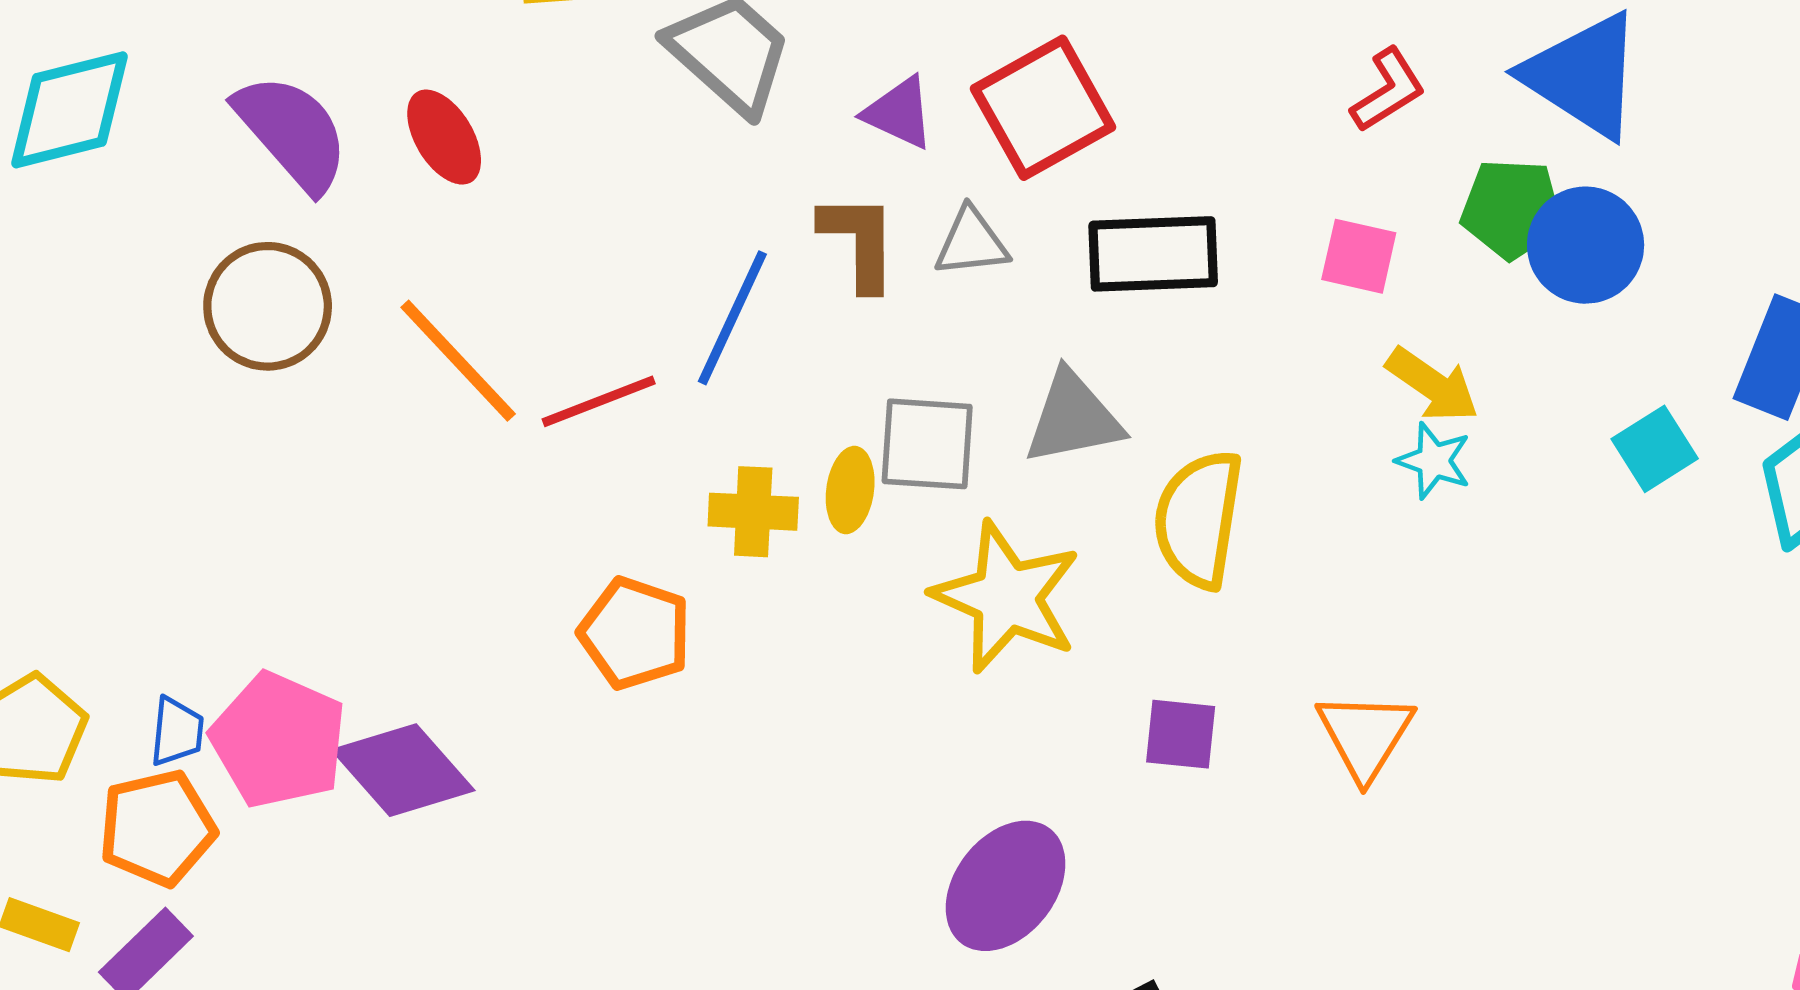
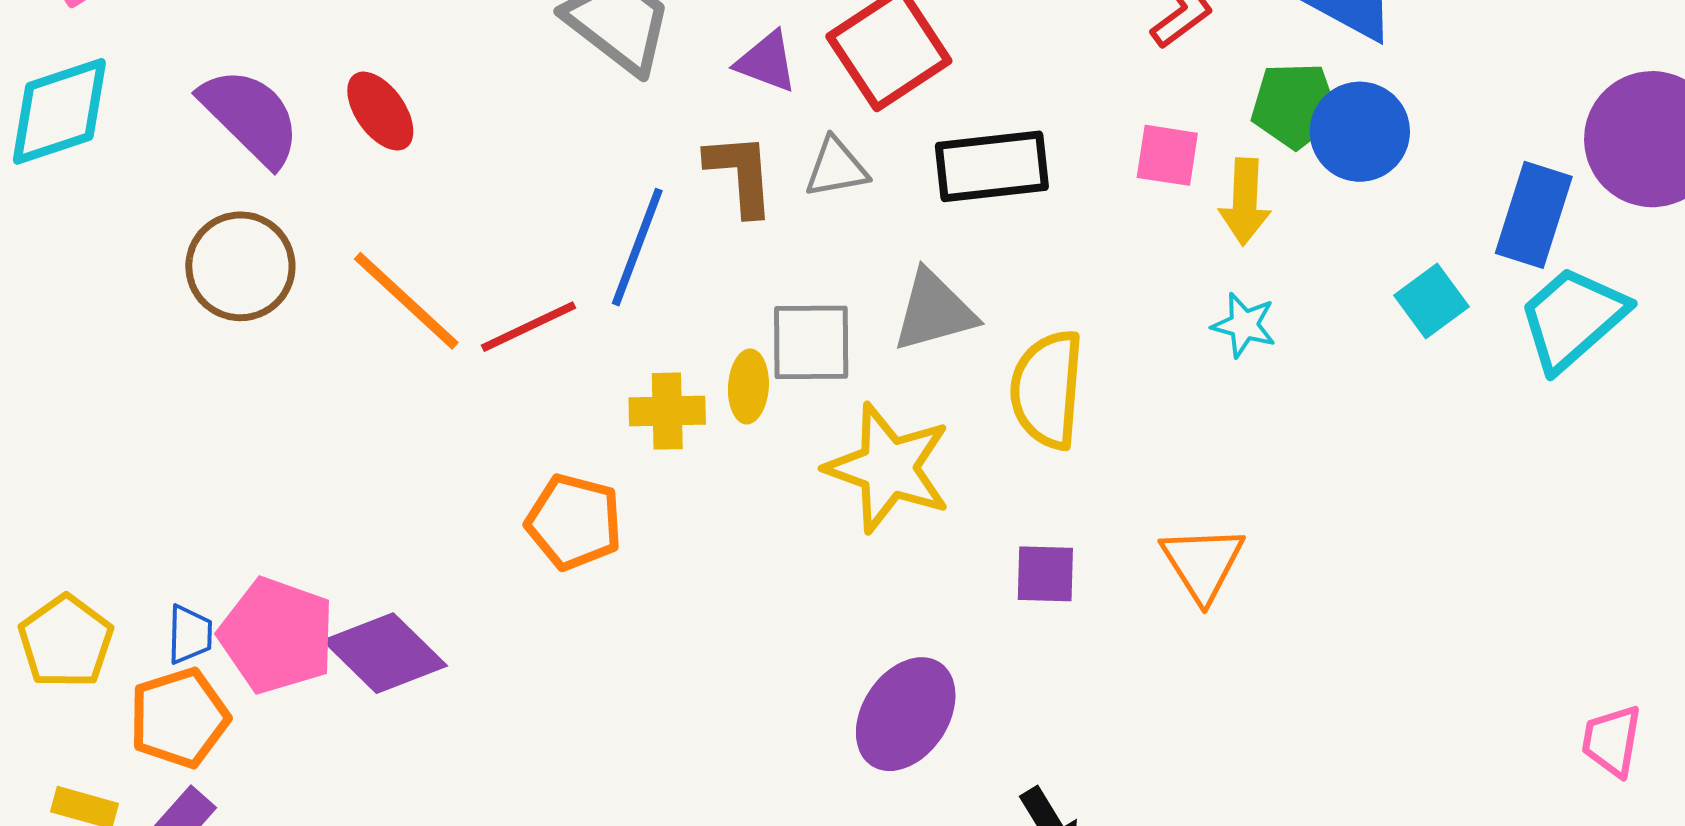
yellow arrow: (1432, 385) -> (1245, 202), moved, turned 62

